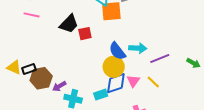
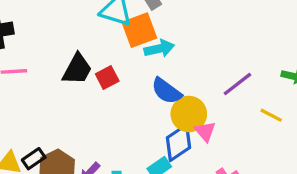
cyan arrow: (138, 48) -> (159, 49), moved
yellow circle: (114, 67) -> (189, 114), moved
yellow line: (153, 82) -> (271, 115), moved

